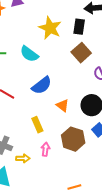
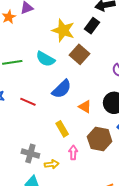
black rectangle: (79, 27) -> (92, 26), turned 35
brown square: (81, 53) -> (79, 54), moved

